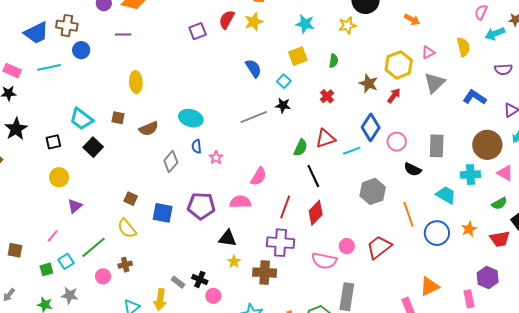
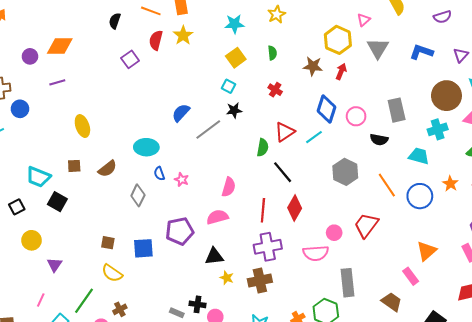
blue semicircle: (253, 68) -> (181, 113), moved, turned -90

